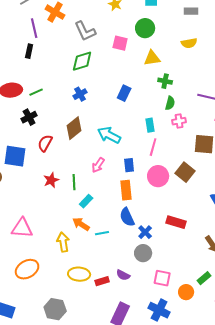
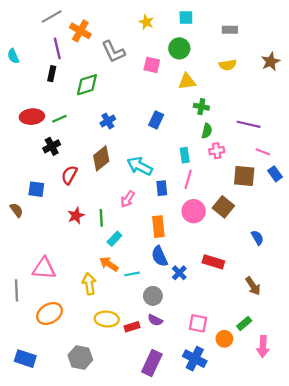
green diamond: (82, 61) -> (87, 85), moved
blue square: (15, 156) -> (36, 189), size x0.7
blue rectangle: (129, 165) -> (162, 188), moved
gray circle: (143, 253) -> (153, 296), moved

